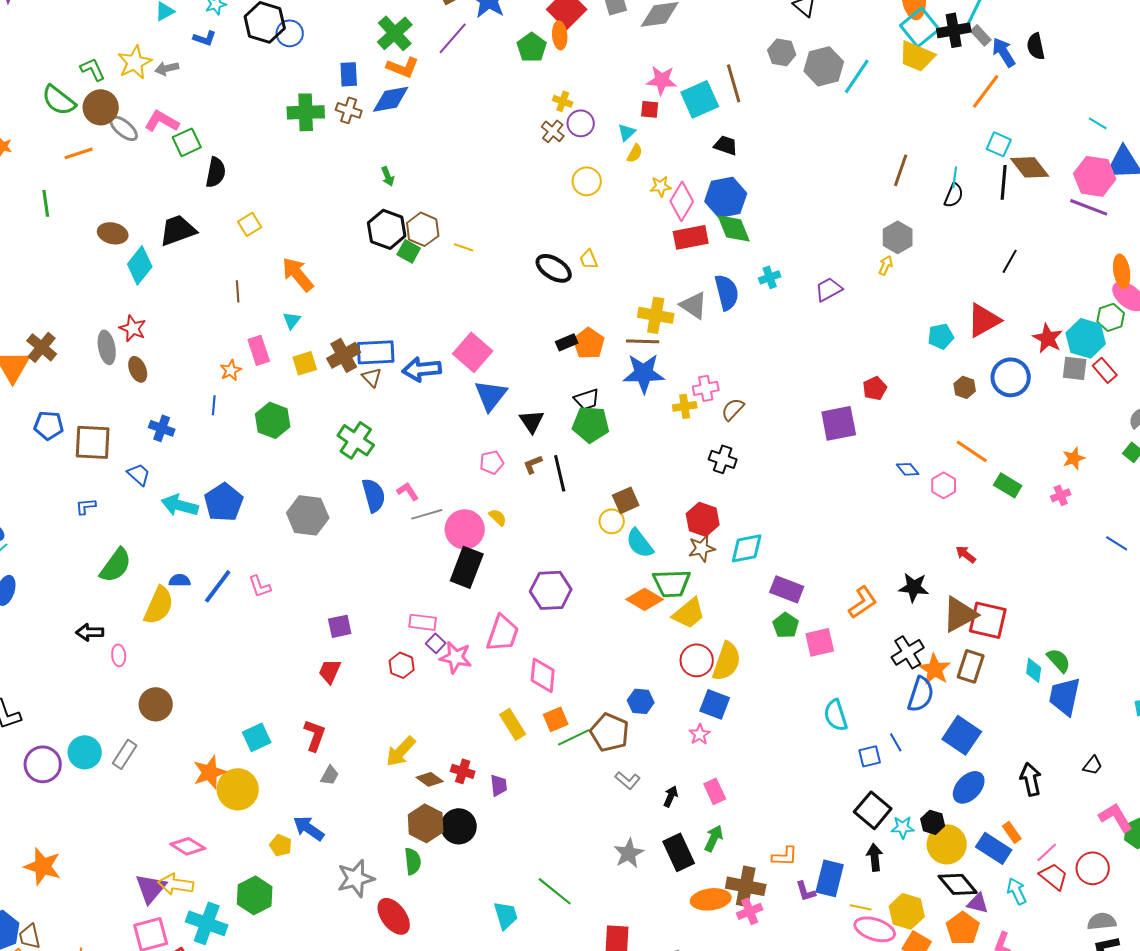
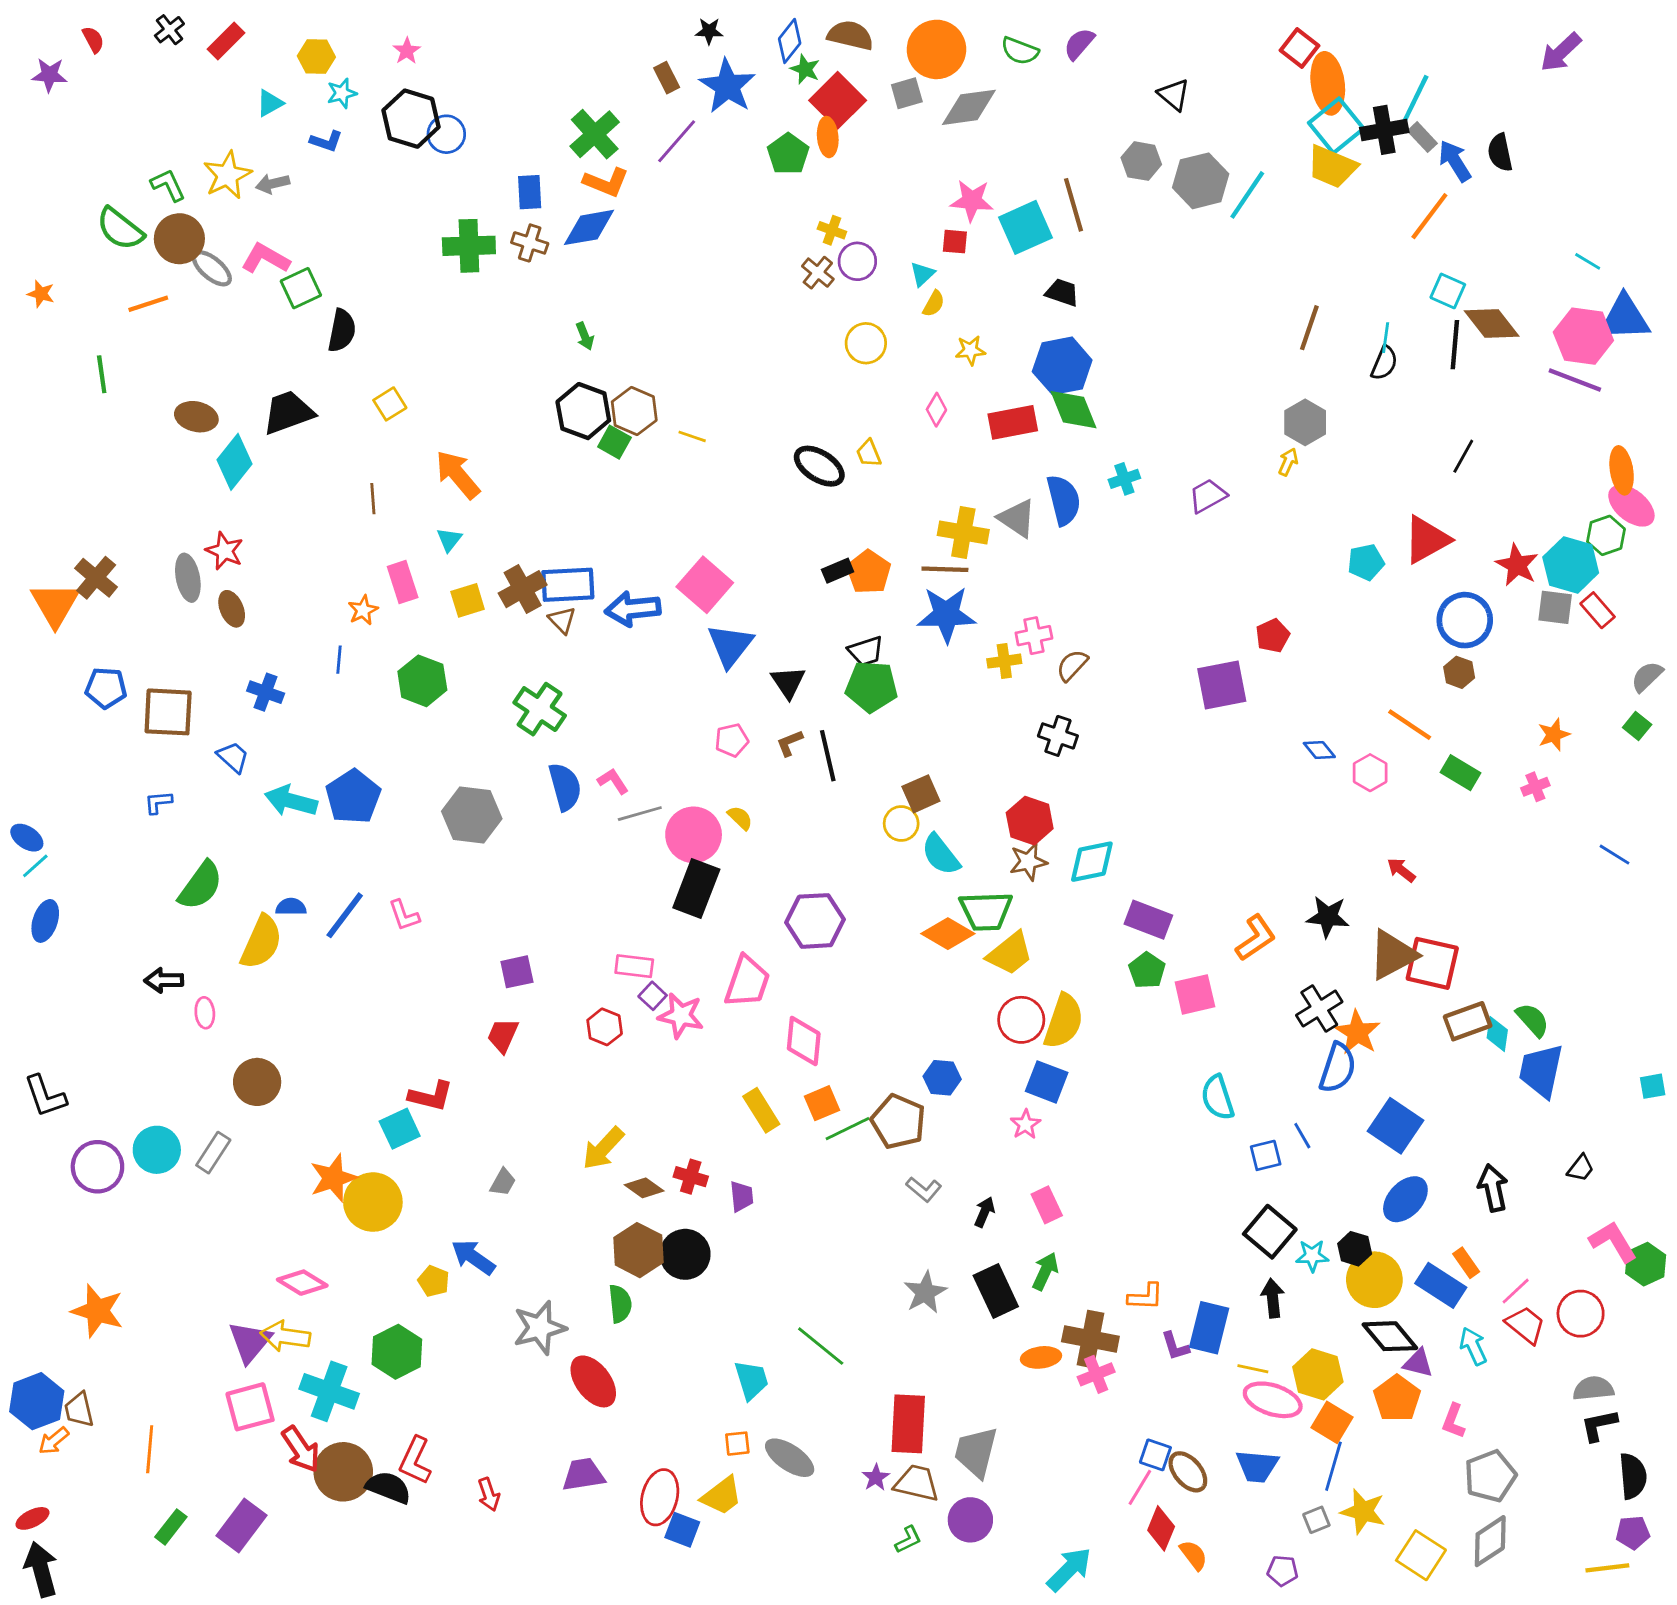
pink diamond: (682, 201) -> (936, 410), moved, size x0.6
brown hexagon: (965, 387) -> (1459, 672), moved
brown rectangle: (971, 666) -> (1468, 1021), moved, turned 52
red L-shape: (315, 735) -> (431, 1096), moved, turned 84
orange ellipse: (711, 899) -> (1041, 1357), size x0.7

